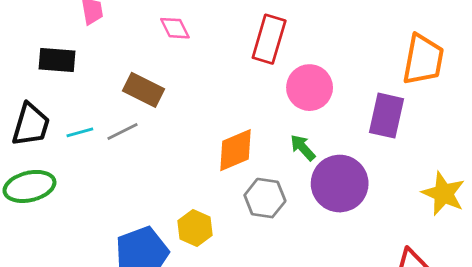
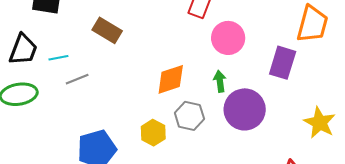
gray line: (122, 132) -> (77, 79), moved
green arrow: (303, 148) -> (220, 81), turned 30
yellow hexagon: (195, 228) -> (153, 133), moved

